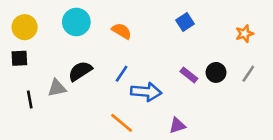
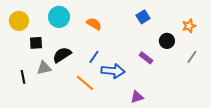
black square: (19, 58) -> (36, 43), moved
black circle: (216, 72) -> (167, 41), moved
orange line: (122, 123) -> (85, 83), moved

